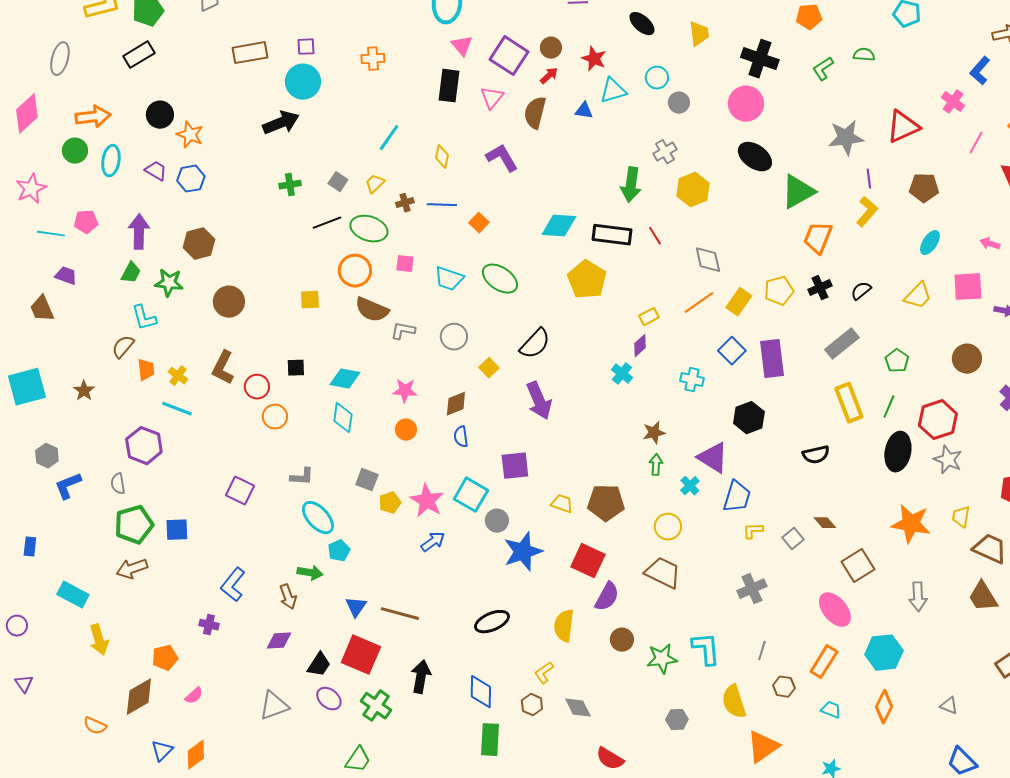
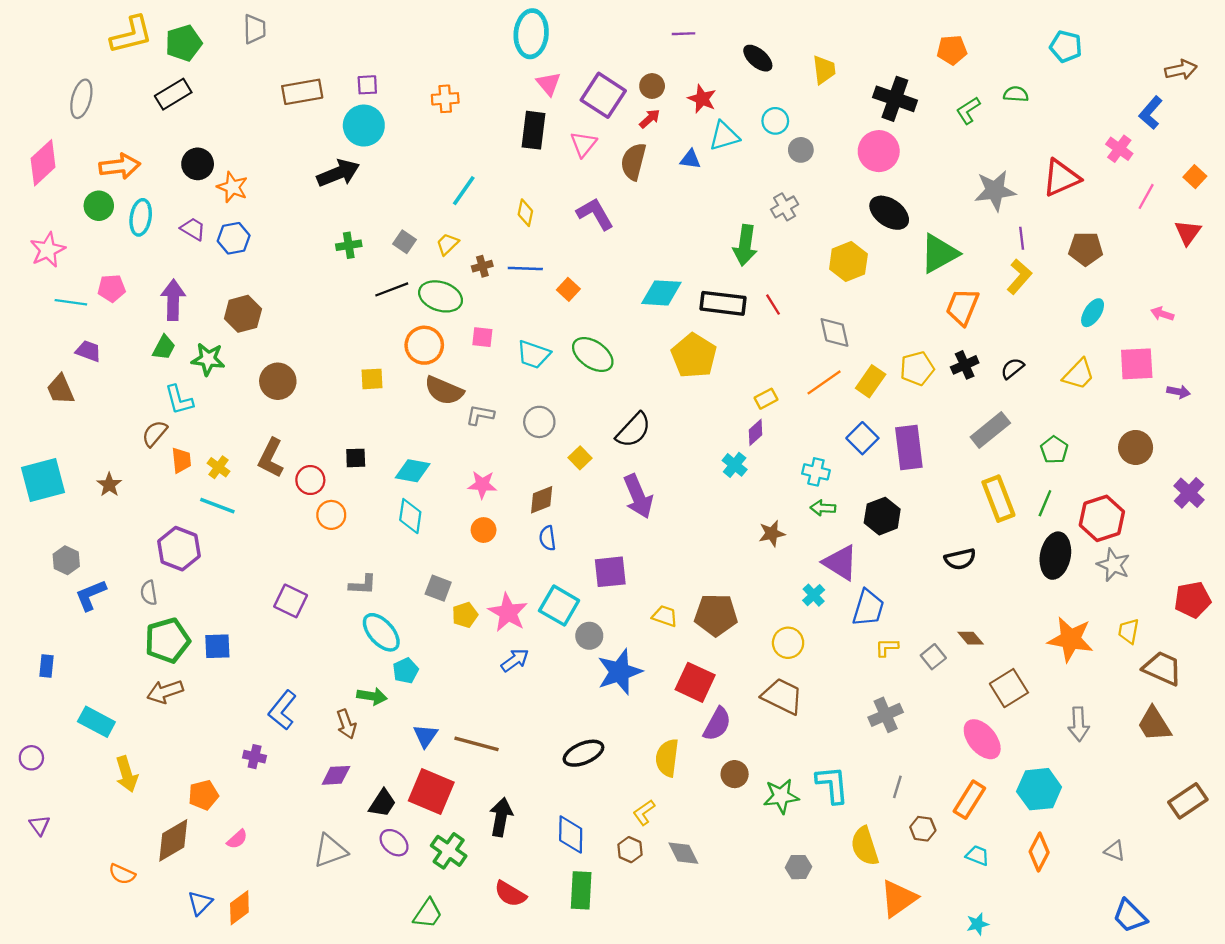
yellow hexagon: (693, 190) -> (848, 262), moved
green arrow: (656, 465) -> (823, 508), moved, turned -90
red semicircle: (610, 759) -> (510, 894), moved

